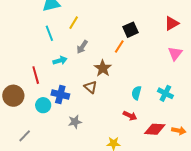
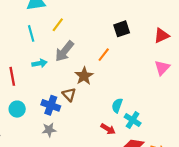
black square: (131, 30) -> (122, 29), moved
gray arrow: (82, 47) -> (64, 51), size x1.5
cyan cross: (165, 93) -> (133, 120), moved
blue cross: (60, 95) -> (51, 105), moved

